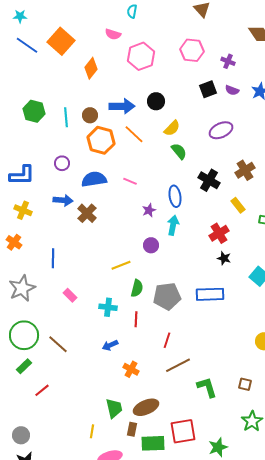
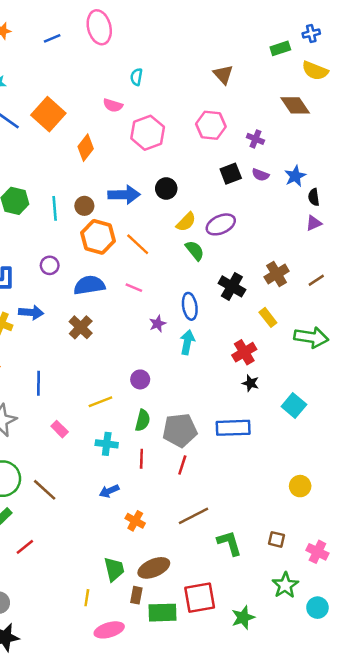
purple ellipse: (221, 130) -> (221, 224), moved
orange line: (134, 134) -> (138, 244), moved
blue arrow: (63, 200) -> (31, 312), moved
purple circle: (151, 245) -> (140, 379), moved
yellow line: (121, 265) -> (100, 402), moved
red line: (167, 340) -> (182, 465), moved

